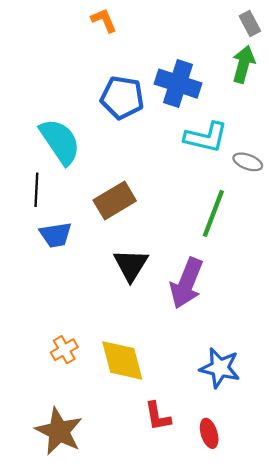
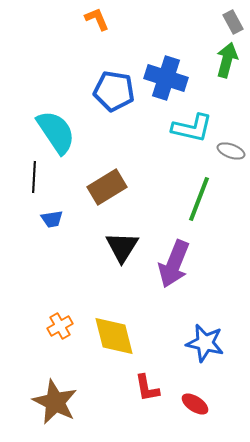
blue trapezoid: (56, 235) -> (52, 219), size x0.7
red ellipse: (209, 433) -> (195, 404), turned -40

